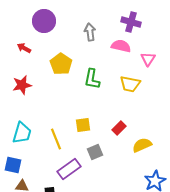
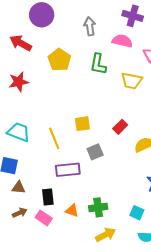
red arrow: (24, 48) -> (21, 43), size x1.5
green L-shape: (92, 79) -> (98, 64), moved
cyan trapezoid: (22, 133) -> (19, 132), turned -85
purple rectangle: (69, 169) -> (68, 170), turned 30

